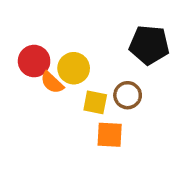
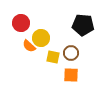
red circle: (34, 61) -> (21, 23), moved
orange square: (110, 135) -> (71, 75), moved

